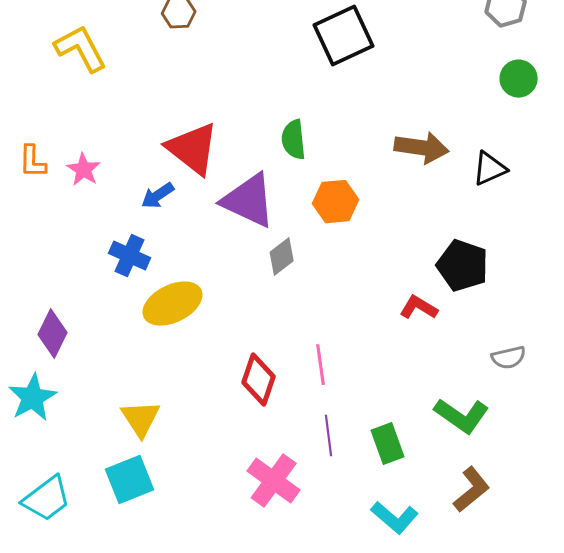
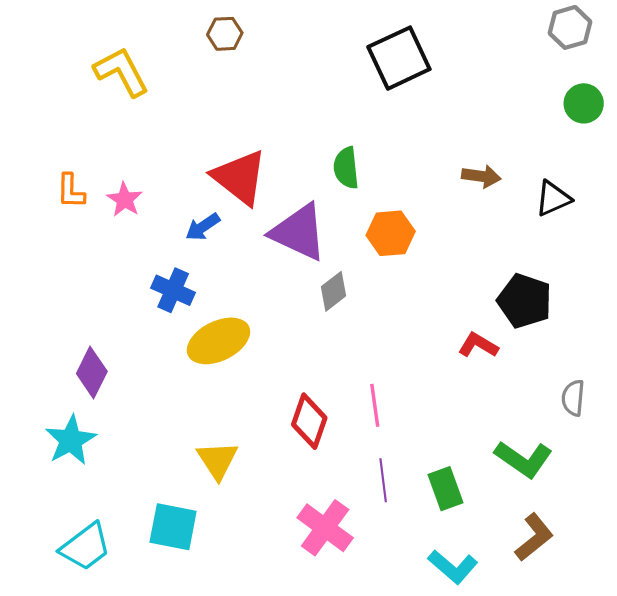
brown arrow: (422, 148) -> (481, 176), size x0.7
gray semicircle: (509, 358) -> (573, 398), turned 108
yellow triangle: (141, 419) -> (217, 460), moved
cyan square: (130, 480) -> (173, 527), turned 33

